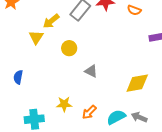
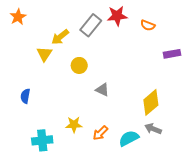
yellow diamond: (137, 83) -> (151, 102), turned -30
gray arrow: (139, 117) -> (153, 129), moved

